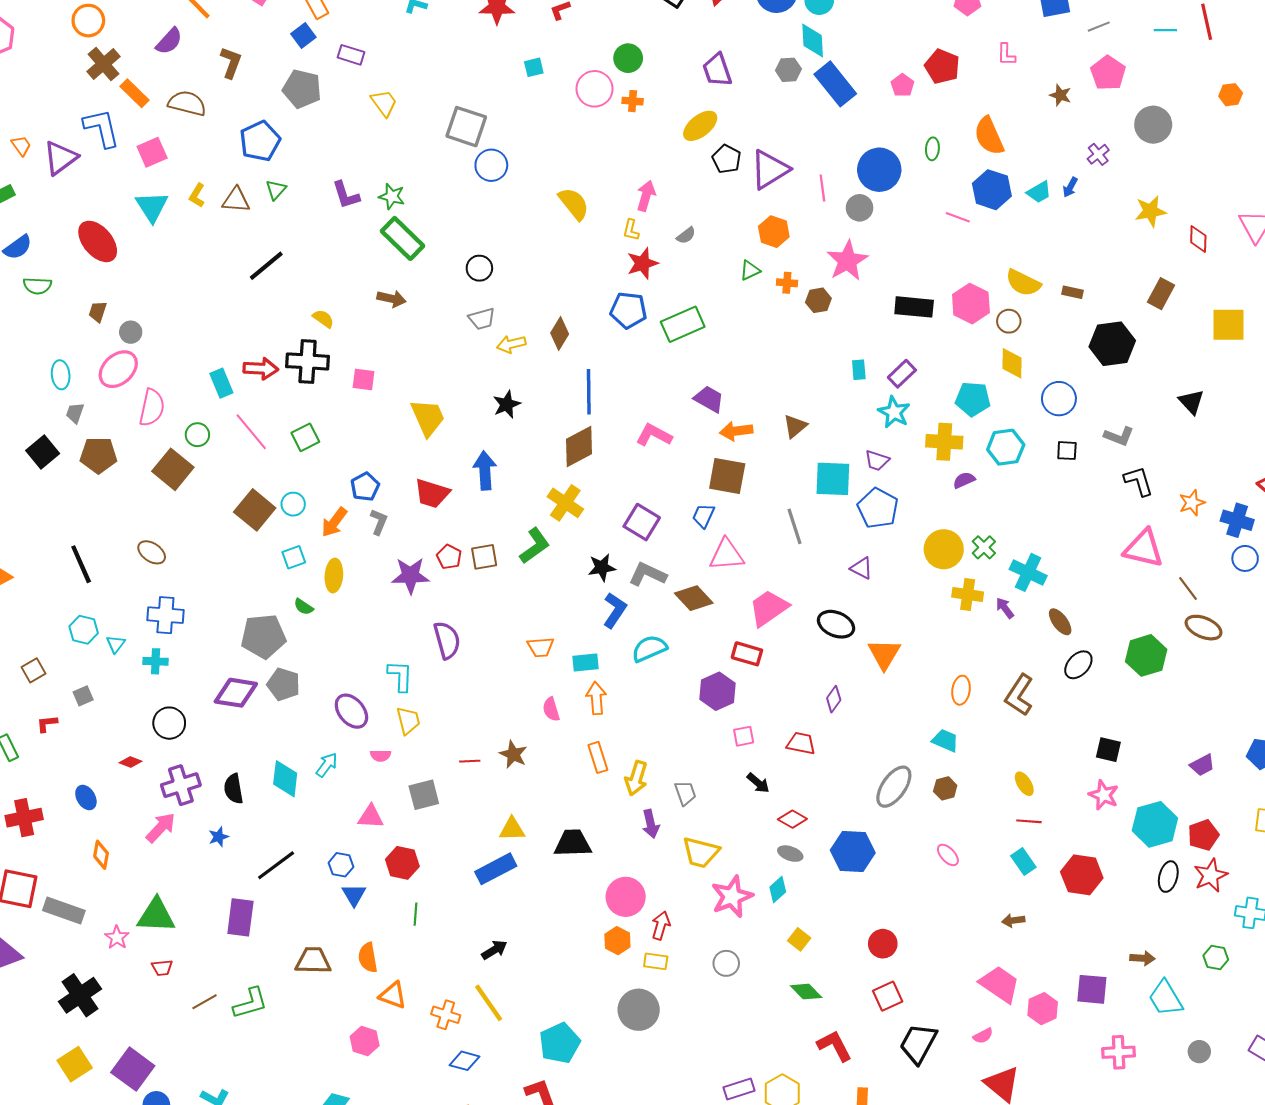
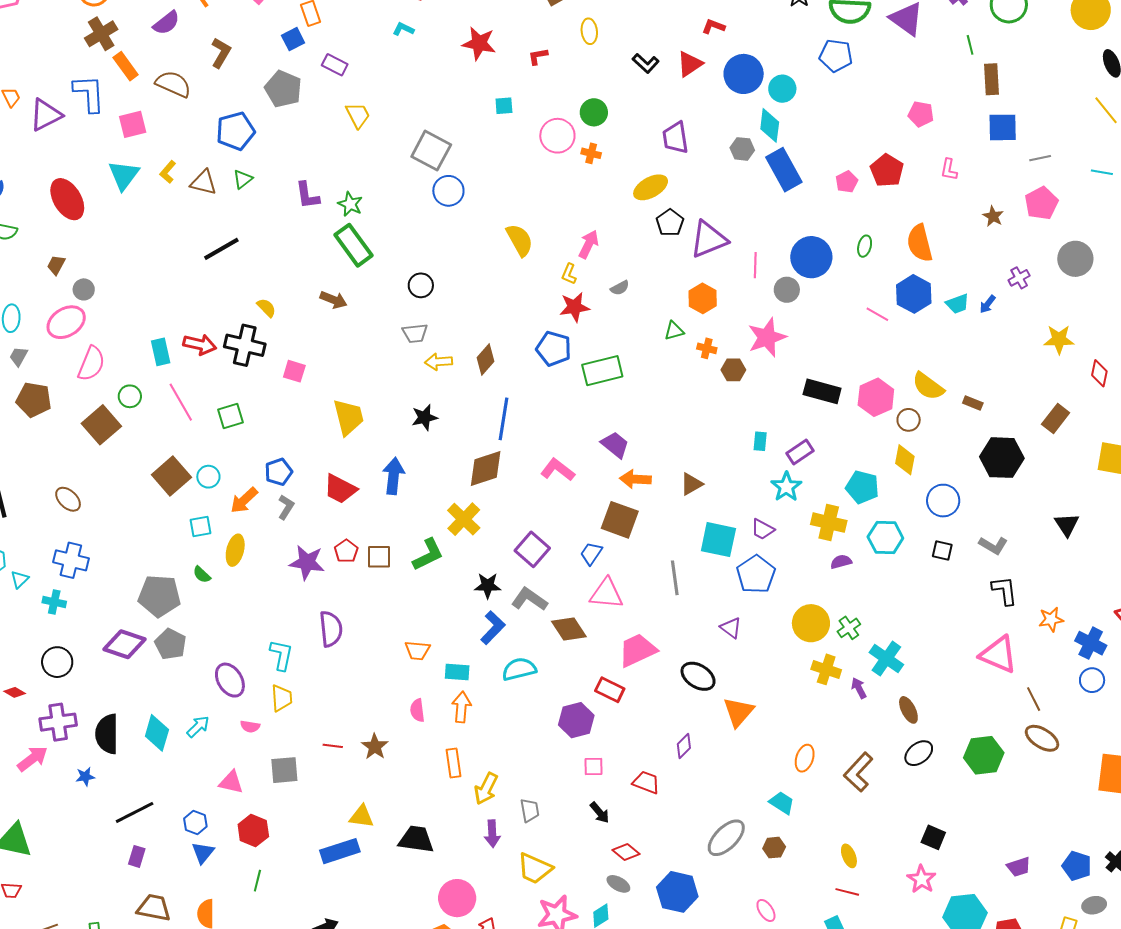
black semicircle: (234, 789) -> (107, 734), size x1.4
purple rectangle: (240, 917) -> (137, 856), moved, size x0.6

